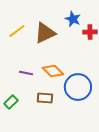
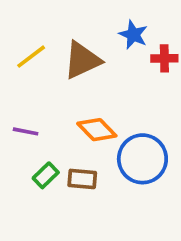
purple line: (26, 73) -> (26, 131), moved
green rectangle: (11, 102) -> (46, 175), moved

